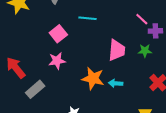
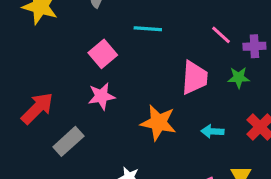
pink line: (142, 19) -> (221, 35), moved
red arrow: (16, 68) -> (37, 108), turned 85
cyan arrow: (116, 83) -> (212, 131), moved

